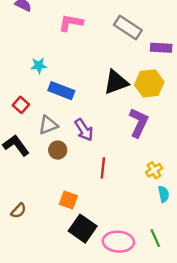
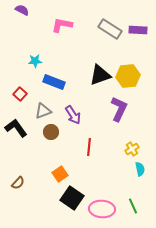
purple rectangle: (161, 48) -> (138, 30), moved
orange square: (68, 200) -> (60, 174), turned 35

